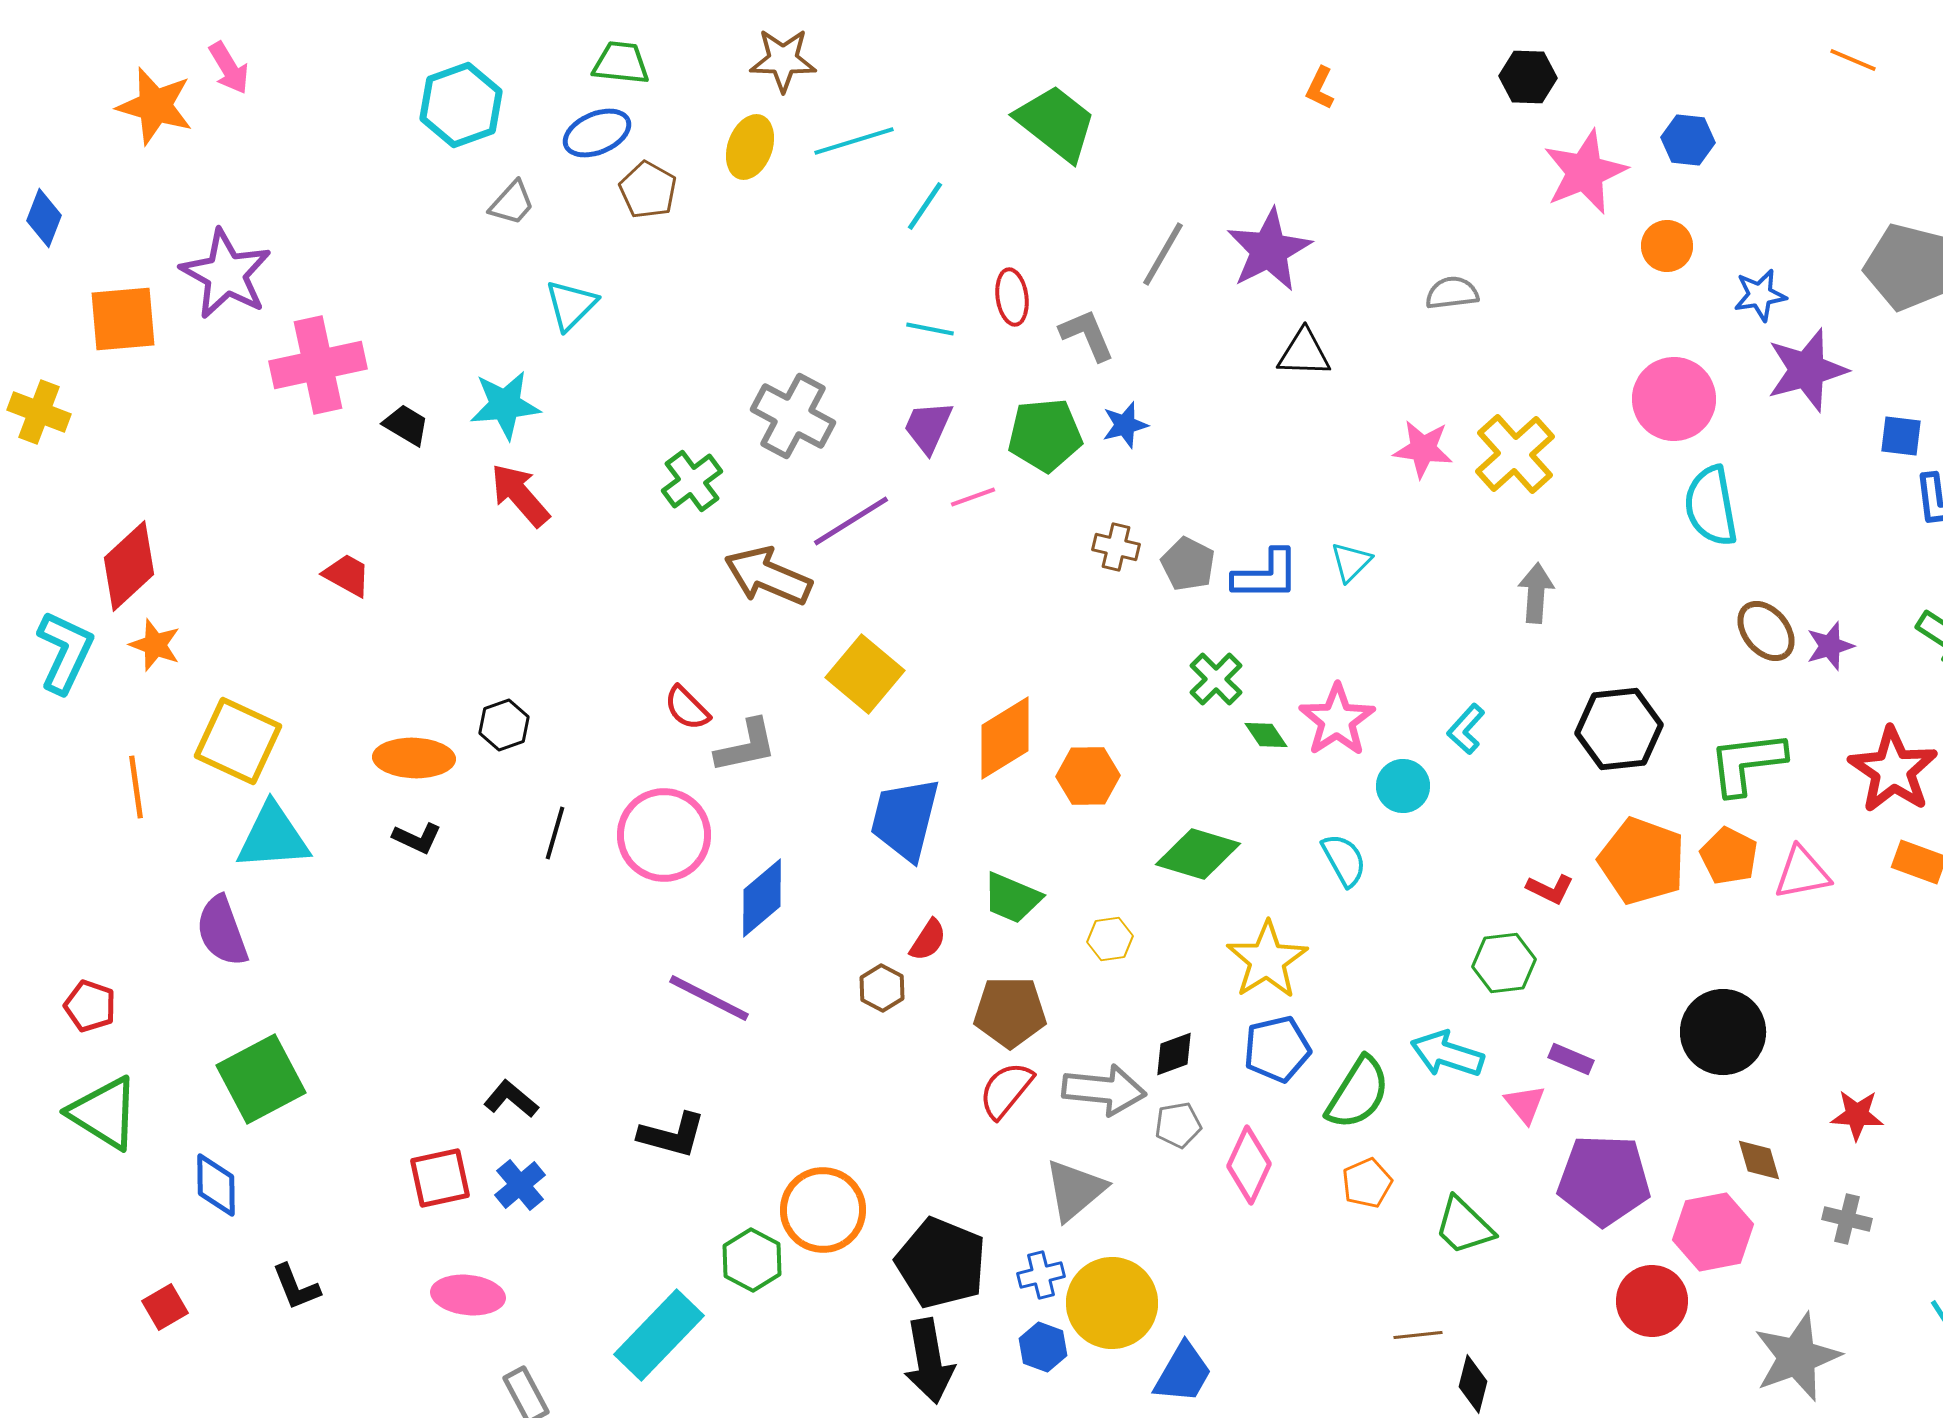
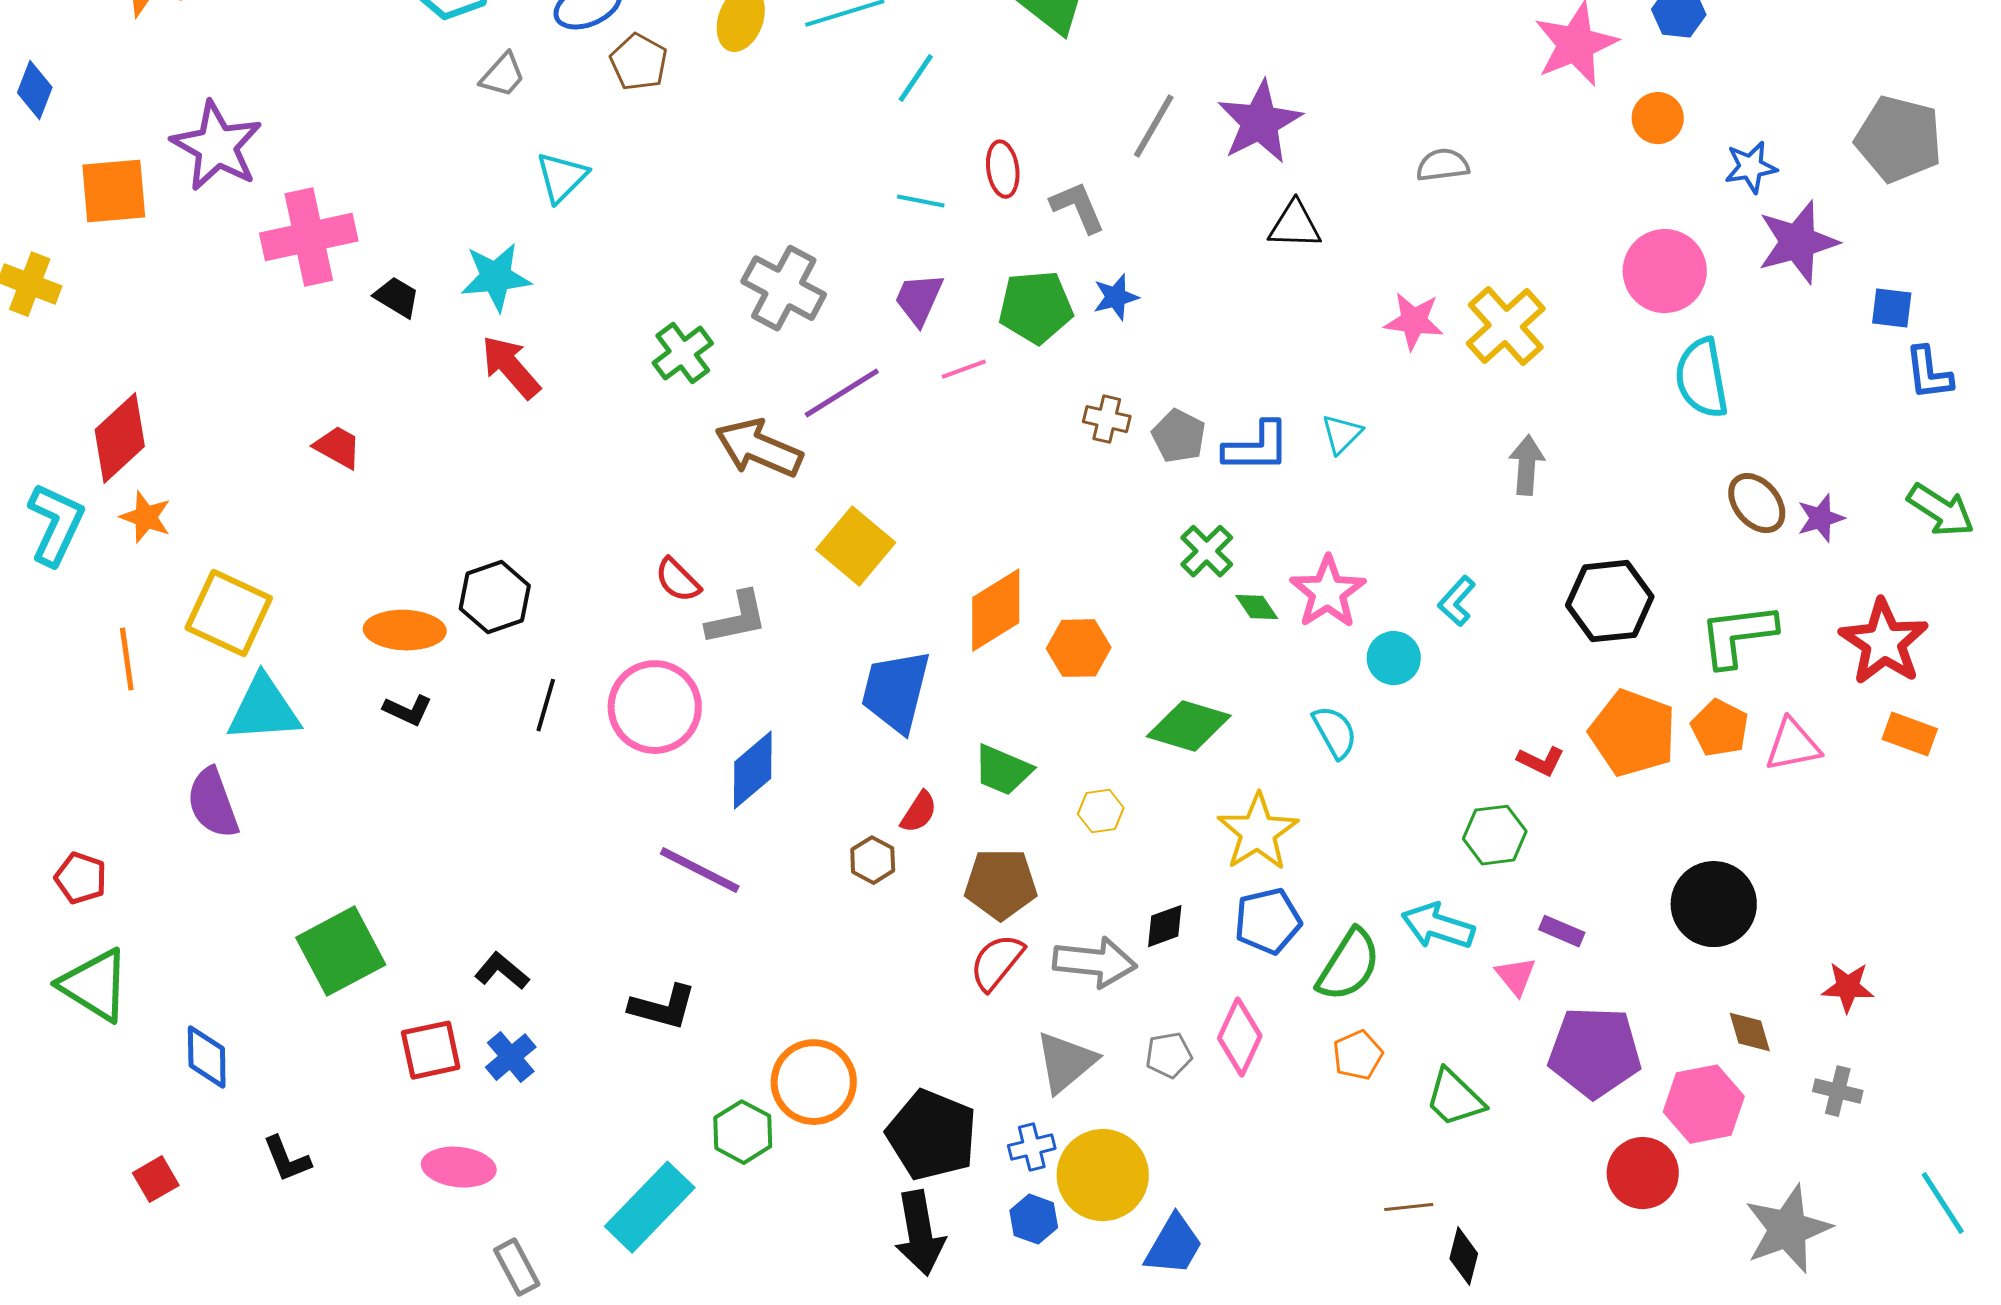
black hexagon: (504, 725) -> (495, 597), size x1.4
green square: (261, 1079) -> (341, 951), moved
gray pentagon: (1178, 1125) -> (1169, 1055), moved

